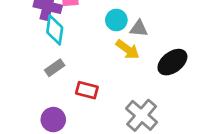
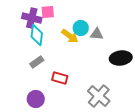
yellow arrow: (128, 49) -> (70, 36), moved
black ellipse: (172, 62) -> (121, 58), turned 30

